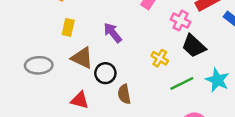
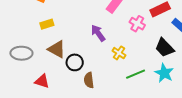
yellow rectangle: (68, 27) -> (47, 24), turned 56
purple arrow: (113, 33) -> (98, 33), moved
black trapezoid: (194, 46) -> (165, 48), moved
red triangle: (80, 100) -> (42, 81), moved

